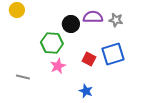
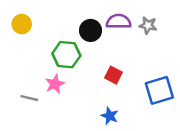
yellow circle: (17, 10) -> (22, 24), moved
blue square: (113, 54) -> (159, 90), moved
pink star: (58, 66) -> (55, 84), moved

